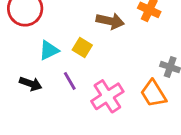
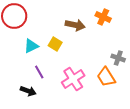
purple line: (70, 81) -> (39, 72), moved
black arrow: (31, 84) -> (28, 91), moved

